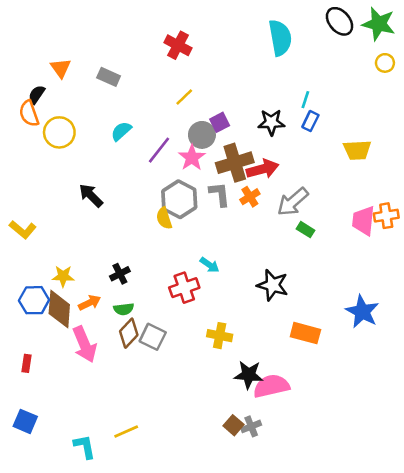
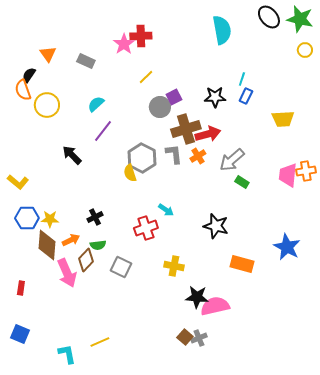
red cross: (178, 45) -> (141, 36), turned -30
purple line: (159, 150) -> (103, 131), moved
pink star: (192, 158) -> (124, 44), moved
blue hexagon: (34, 300) -> (27, 218), moved
brown diamond: (129, 333) -> (86, 260), moved

